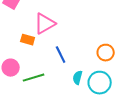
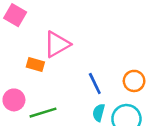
blue line: (61, 55) -> (95, 83), moved

